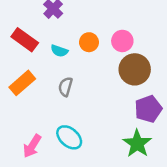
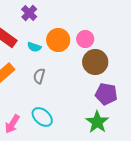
orange circle: (89, 42) -> (58, 40), size x1.5
purple pentagon: (148, 109) -> (106, 94), turned 30

